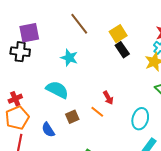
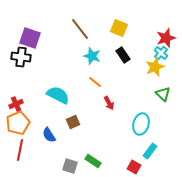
purple square: (29, 33) -> (30, 38), turned 30
yellow square: (118, 34) -> (119, 28), moved, turned -36
cyan star: (69, 58) -> (92, 56), moved
orange line: (97, 112) -> (95, 82), moved

